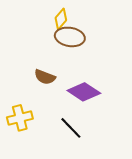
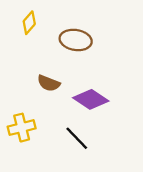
yellow diamond: (61, 19) -> (29, 23), moved

